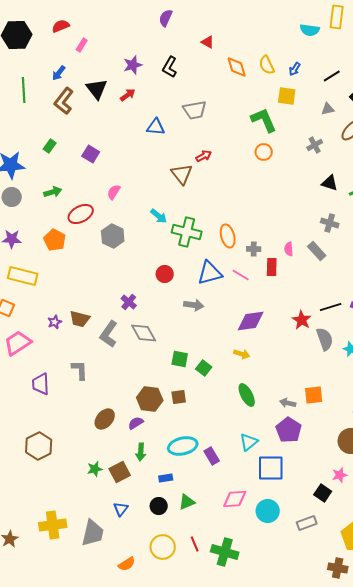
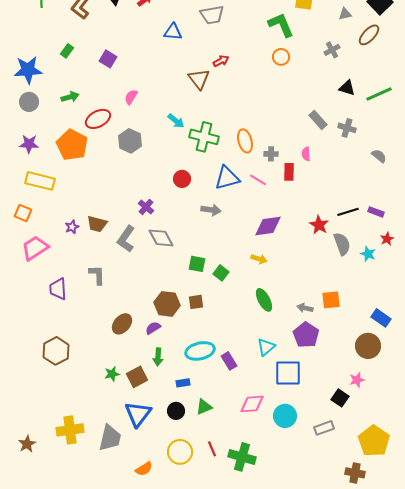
orange pentagon: (55, 240) -> (72, 145), size x1.4
gray rectangle: (317, 251) -> (318, 120), moved
blue triangle: (121, 509) -> (138, 414), size x1.8

